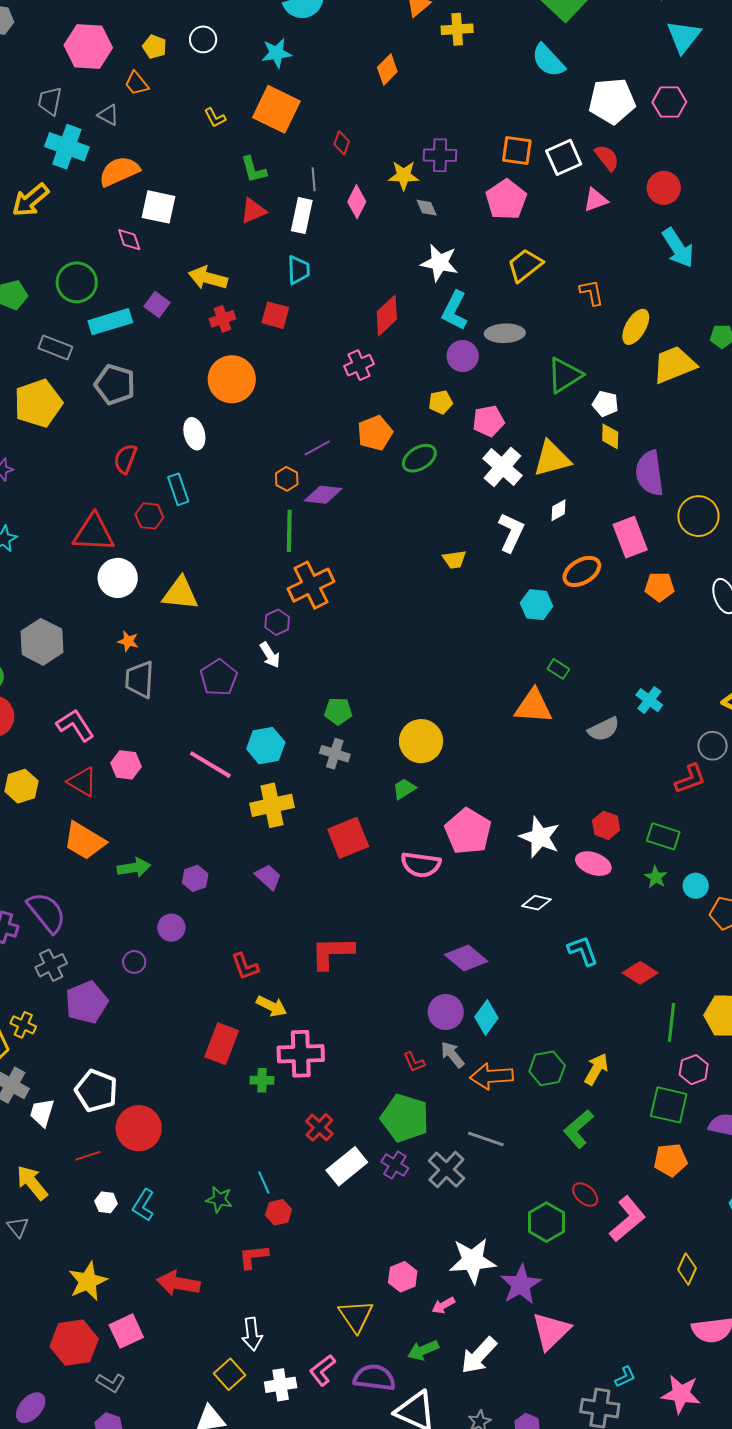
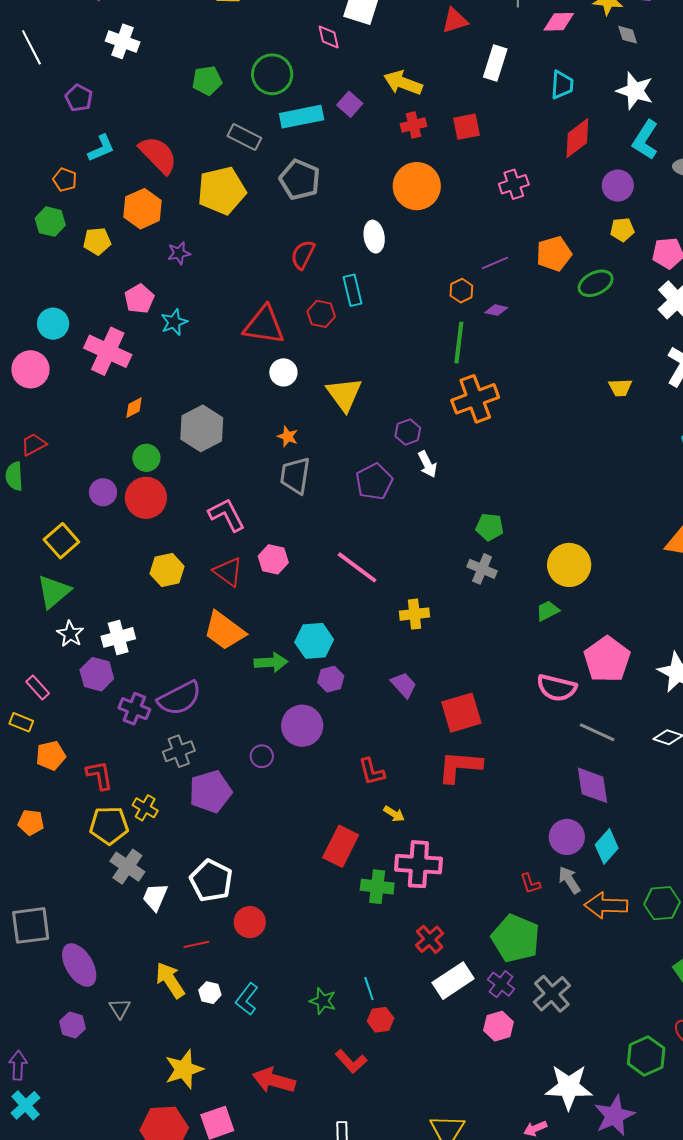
pink diamond: (357, 202) -> (559, 22), turned 56
white rectangle: (302, 216) -> (495, 63), moved
cyan trapezoid: (299, 270) -> (562, 85), moved
red square: (275, 315) -> (466, 127), turned -32
purple circle: (463, 356) -> (618, 186), moved
pink cross: (359, 365) -> (514, 184), moved
purple diamond: (323, 495) -> (496, 310), size x0.6
white circle: (118, 578) -> (283, 372), size x0.7
yellow triangle: (180, 594) -> (344, 394), turned 42
purple hexagon: (277, 622) -> (408, 432), moved
cyan hexagon: (266, 746) -> (314, 641), moved
yellow cross: (272, 805) -> (415, 614), size x0.7
red square: (348, 838) -> (461, 713), moved
purple semicircle: (47, 912) -> (179, 698), turned 96
purple circle: (171, 928) -> (302, 726), size x1.5
purple diamond: (466, 958) -> (592, 785), turned 36
yellow arrow: (272, 1006) -> (394, 814), size x0.7
green cross: (262, 1080) -> (377, 887), size x1.4
red circle: (139, 1128) -> (250, 922), size x0.7
gray line: (486, 1139) -> (597, 732), moved
yellow arrow: (32, 1183) -> (170, 980), moved
red L-shape: (253, 1257) -> (351, 1061), turned -132
pink hexagon: (403, 1277) -> (498, 1026), moved

